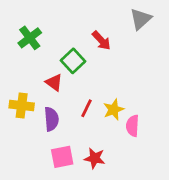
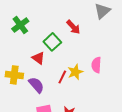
yellow star: (114, 110) -> (75, 72), moved
purple semicircle: (51, 119) -> (36, 85), turned -36
pink semicircle: (133, 126) -> (96, 65), moved

